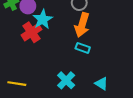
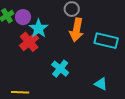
cyan rectangle: (83, 48) -> (106, 41), moved, size x1.6
cyan cross: (66, 80) -> (60, 69), moved

